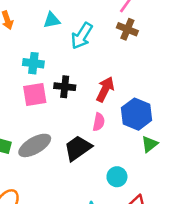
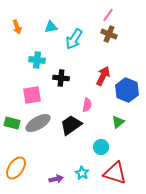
red arrow: (105, 89) -> (103, 76), moved
pink square: (35, 95) -> (32, 95), moved
blue hexagon: (137, 114) -> (127, 90), moved
green triangle: (150, 144) -> (118, 122), moved

